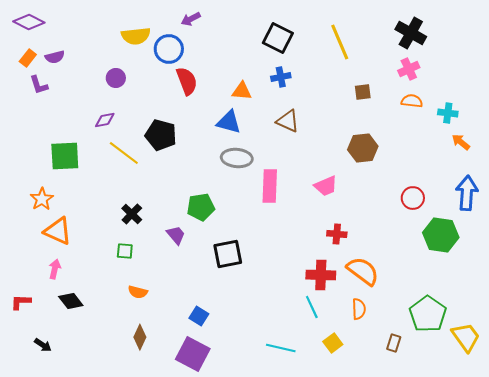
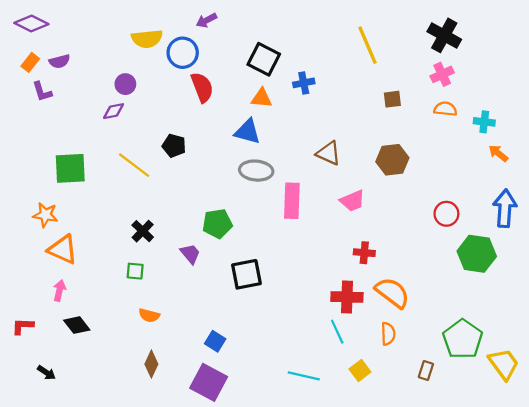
black square: (278, 38) -> (264, 59), moved
purple diamond: (105, 120) -> (113, 111), moved
brown triangle: (288, 121) -> (329, 153), moved
black pentagon: (161, 135) -> (174, 146), size x0.7
orange star: (42, 199) -> (45, 215), turned -30

